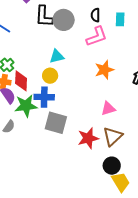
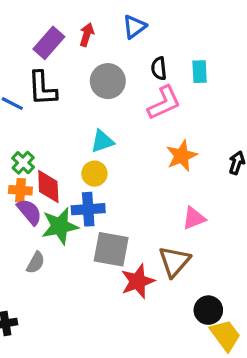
black L-shape: (44, 16) -> (42, 88), moved
brown triangle: (113, 136) -> (174, 261), moved
red star: (88, 138) -> (138, 281), moved

